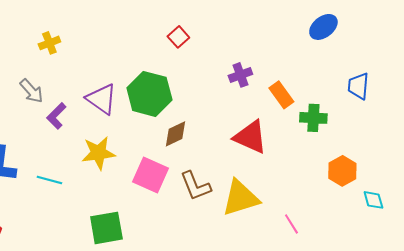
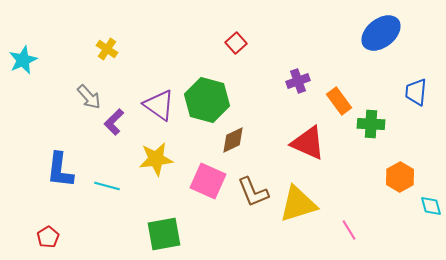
blue ellipse: (323, 27) -> (381, 33), size x1.4
yellow cross: (49, 43) -> (107, 49), turned -35

